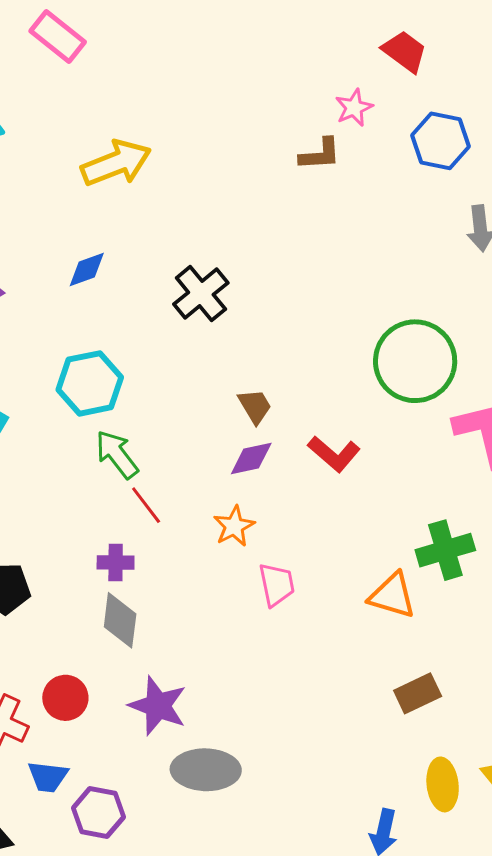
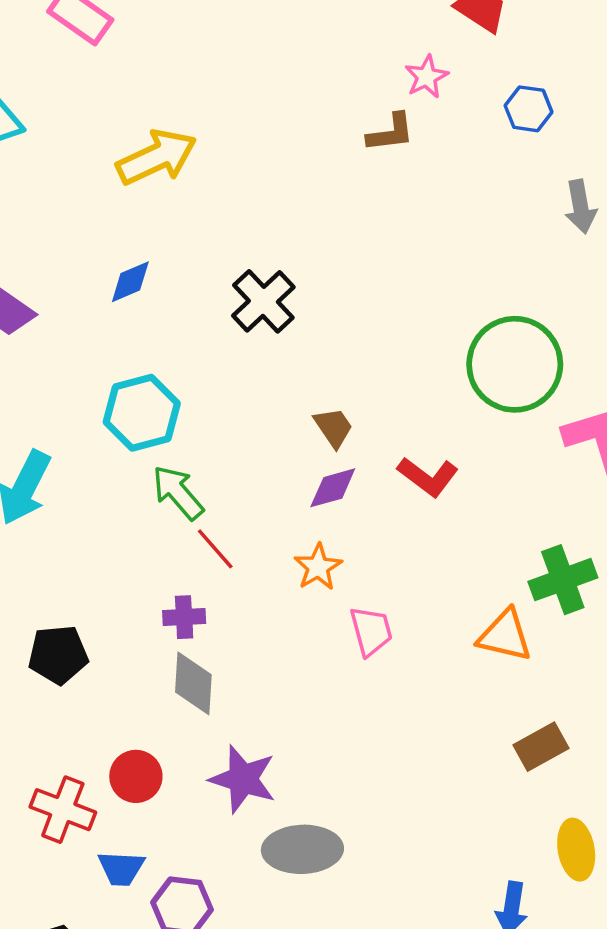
blue hexagon: (440, 141) -> (528, 109), size x0.7

